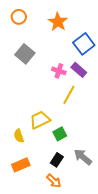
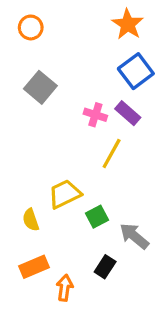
orange star: (58, 22) -> (128, 24), moved
gray arrow: (83, 157) -> (134, 236), moved
black rectangle: (57, 160) -> (105, 267), moved
orange arrow: (54, 181) -> (65, 288), moved, turned -126

